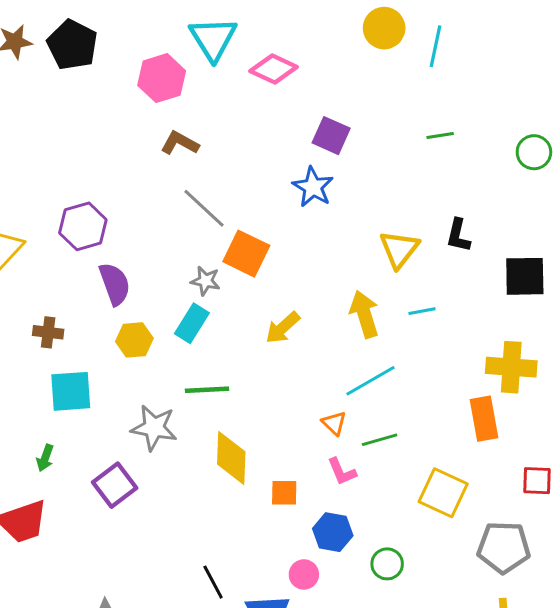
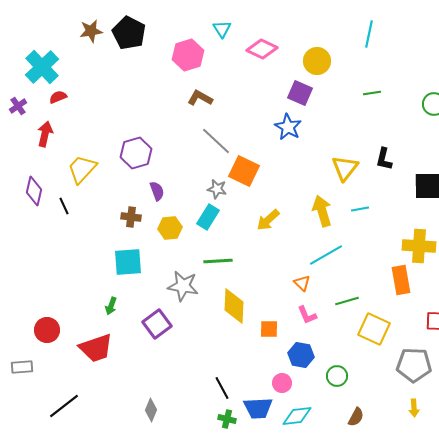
yellow circle: (384, 28) -> (317, 61), moved
cyan triangle: (213, 39) -> (222, 29), size x0.6
purple semicircle: (115, 284) -> (157, 191), size x0.7
brown cross: (48, 332) -> (131, 217), moved
green line: (380, 440) -> (347, 301), moved

